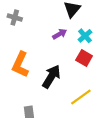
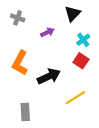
purple arrow: (60, 34) -> (47, 32), moved
black arrow: (51, 77) -> (49, 76), turned 30

